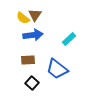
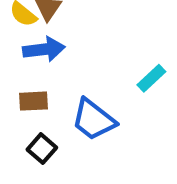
cyan rectangle: (69, 39) -> (151, 78), moved

